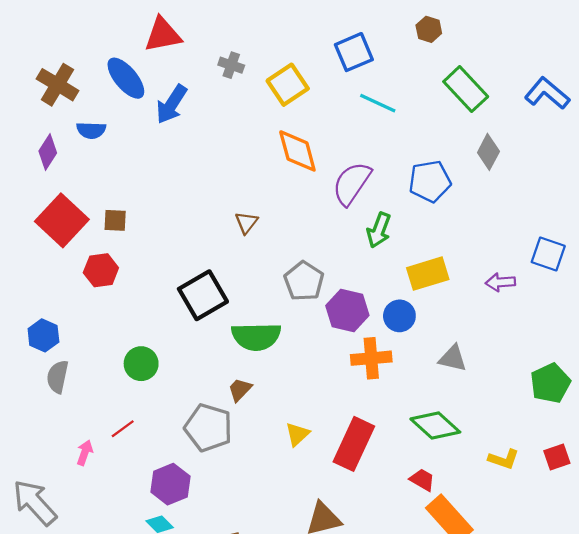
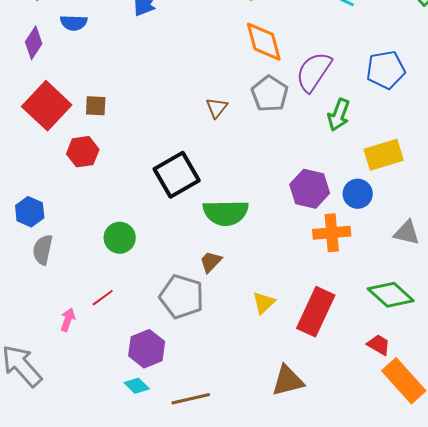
gray pentagon: (304, 281) -> (270, 94), moved

